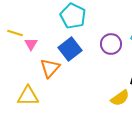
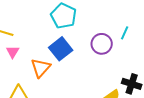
pink triangle: (31, 44) -> (13, 52), moved

